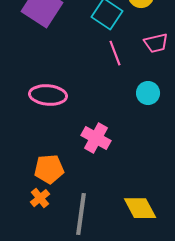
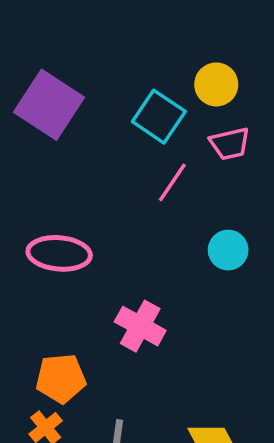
pink trapezoid: (156, 43) -> (230, 144), moved
pink line: (115, 53) -> (172, 182), turned 55

